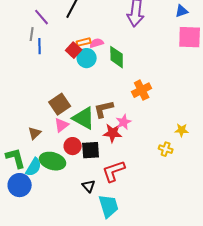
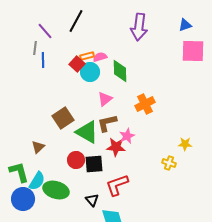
pink triangle: (62, 125) -> (105, 99), moved
green ellipse: (53, 161) -> (56, 190), moved

